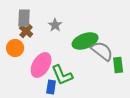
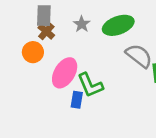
green ellipse: (85, 41) -> (118, 25), moved

